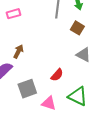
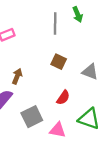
brown square: (77, 28) -> (59, 62), moved

